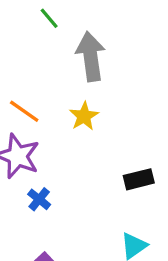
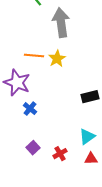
orange line: (24, 111) -> (34, 56), moved, turned -30

